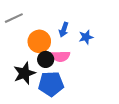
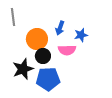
gray line: (14, 18) -> (13, 17), turned -72
pink semicircle: (61, 56) -> (67, 50), moved

